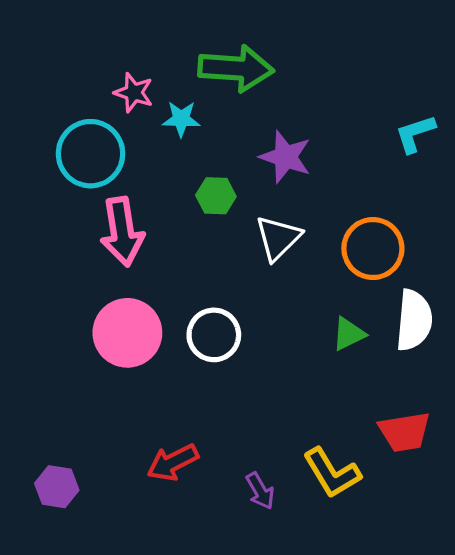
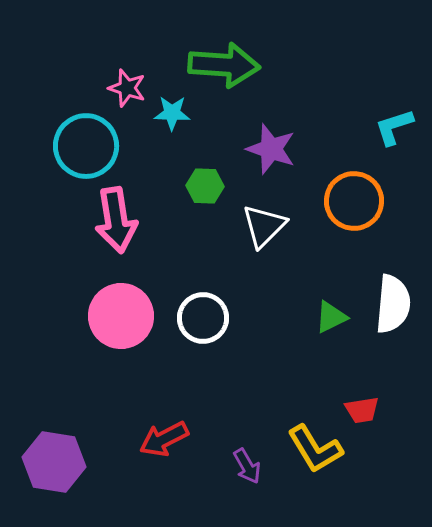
orange circle: (373, 249) -> (354, 201), moved
red trapezoid: (405, 432) -> (362, 410), moved, size x0.7
purple hexagon: (57, 487) -> (54, 462), size x1.5

